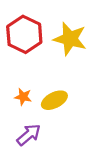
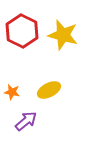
orange star: (23, 97) -> (12, 92), moved

